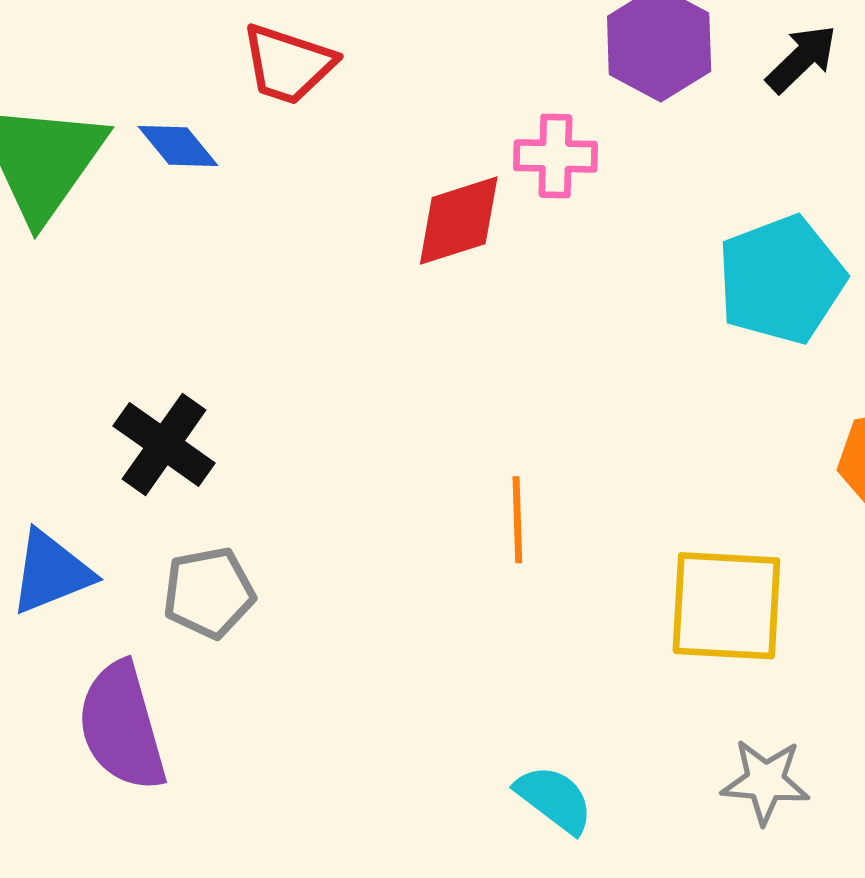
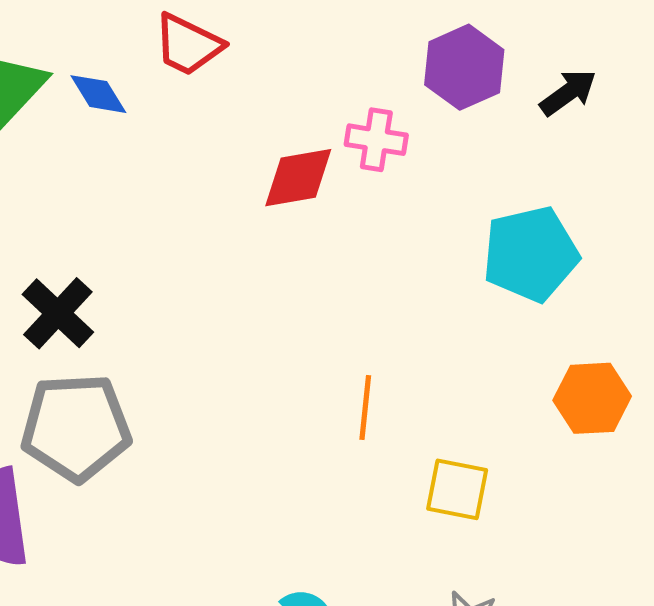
orange line: (517, 520) -> (365, 407), moved
gray pentagon: (209, 593) -> (76, 427), size x1.6
yellow square: (726, 606) -> (457, 489), size x0.7

